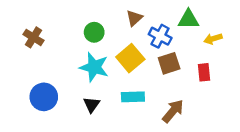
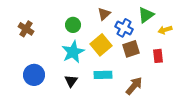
green triangle: (188, 19) -> (146, 15), turned -36
cyan star: (94, 67) -> (73, 52), turned 30

